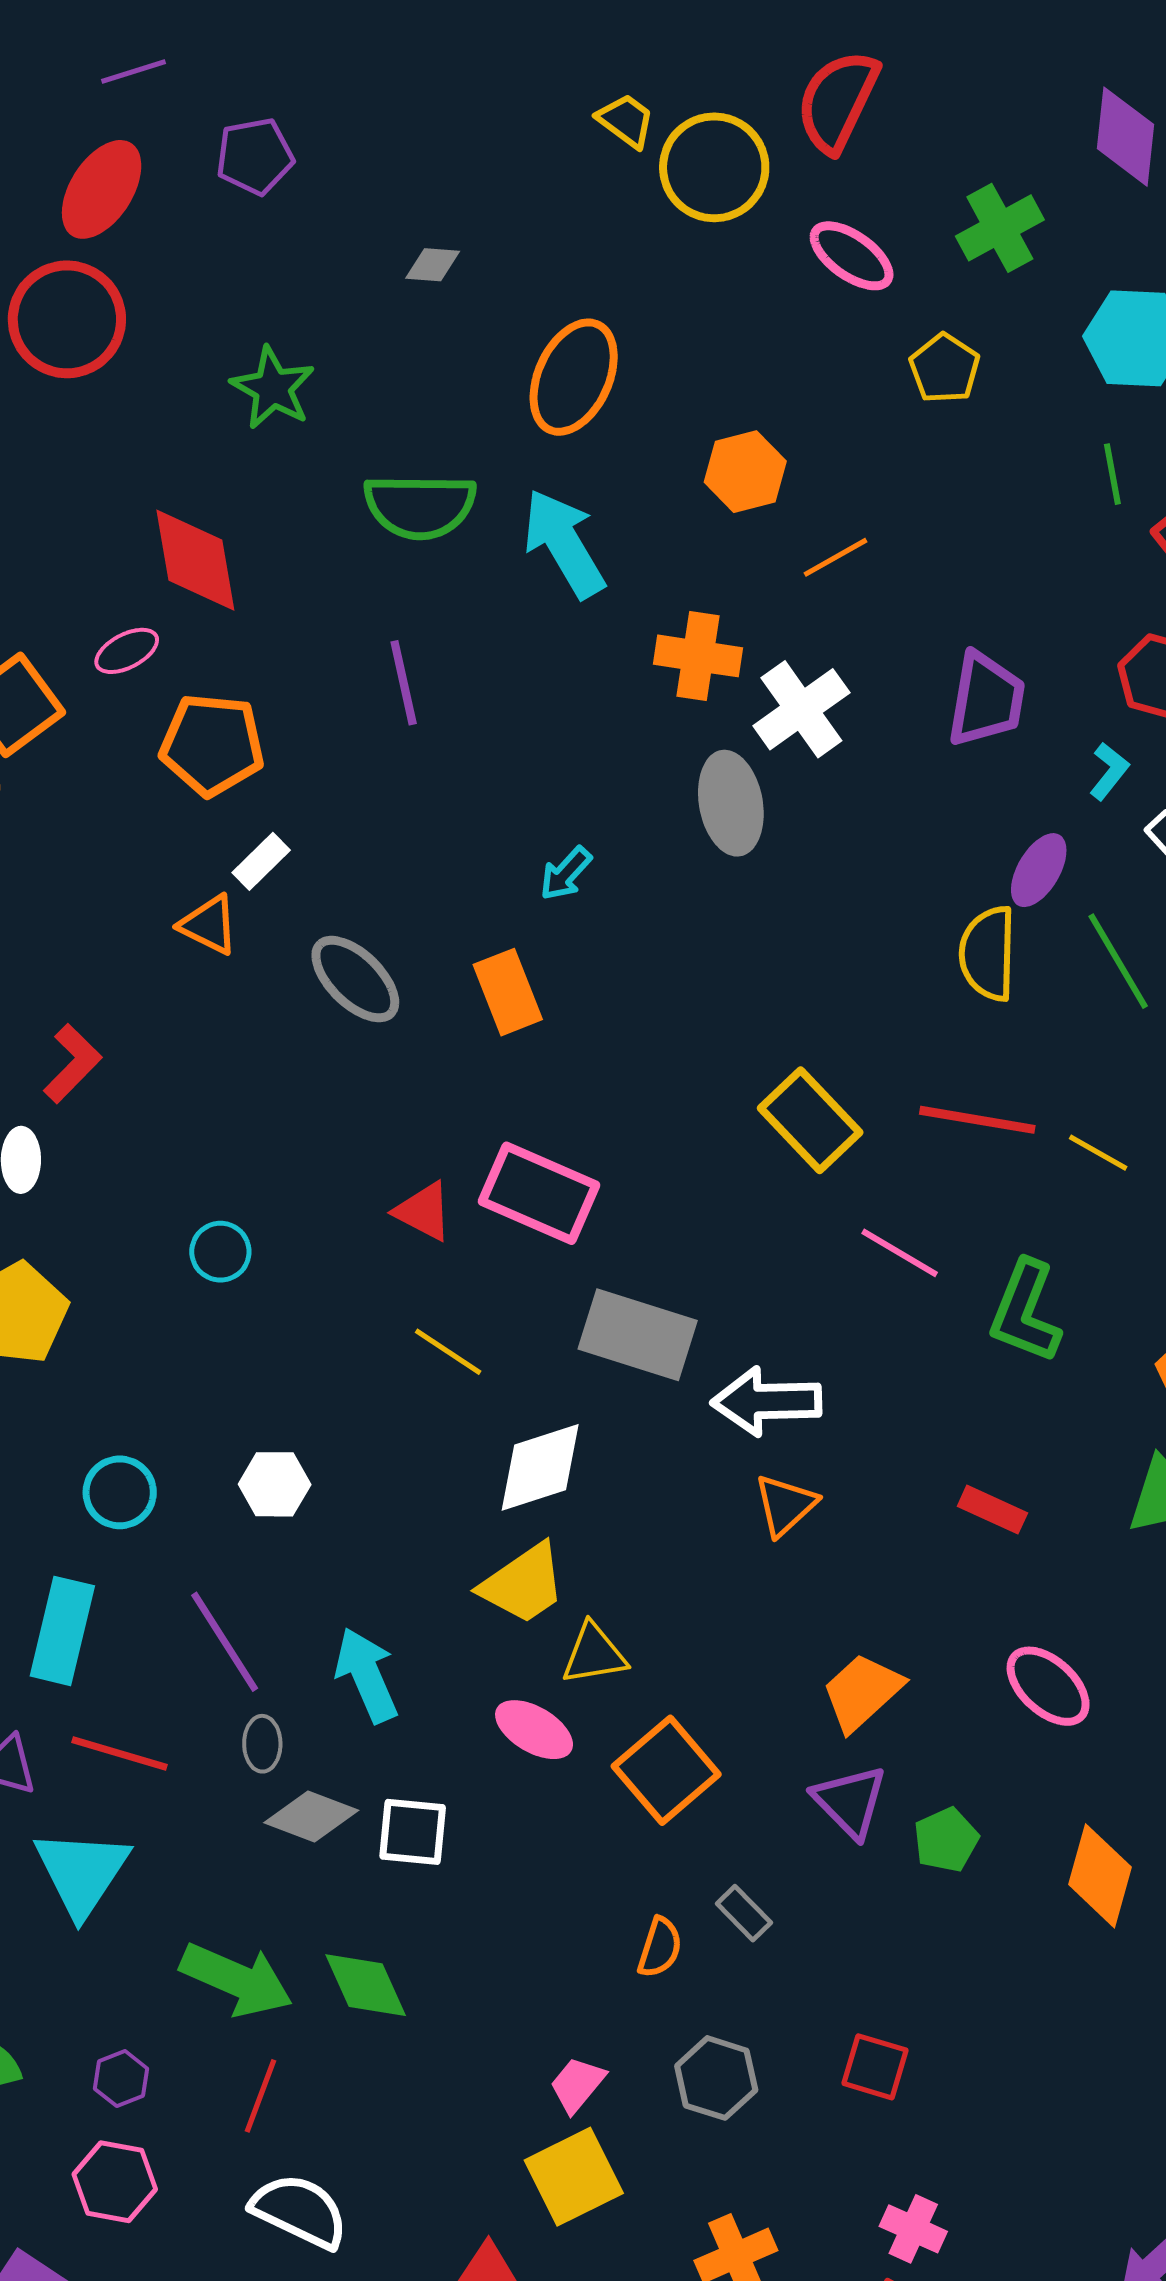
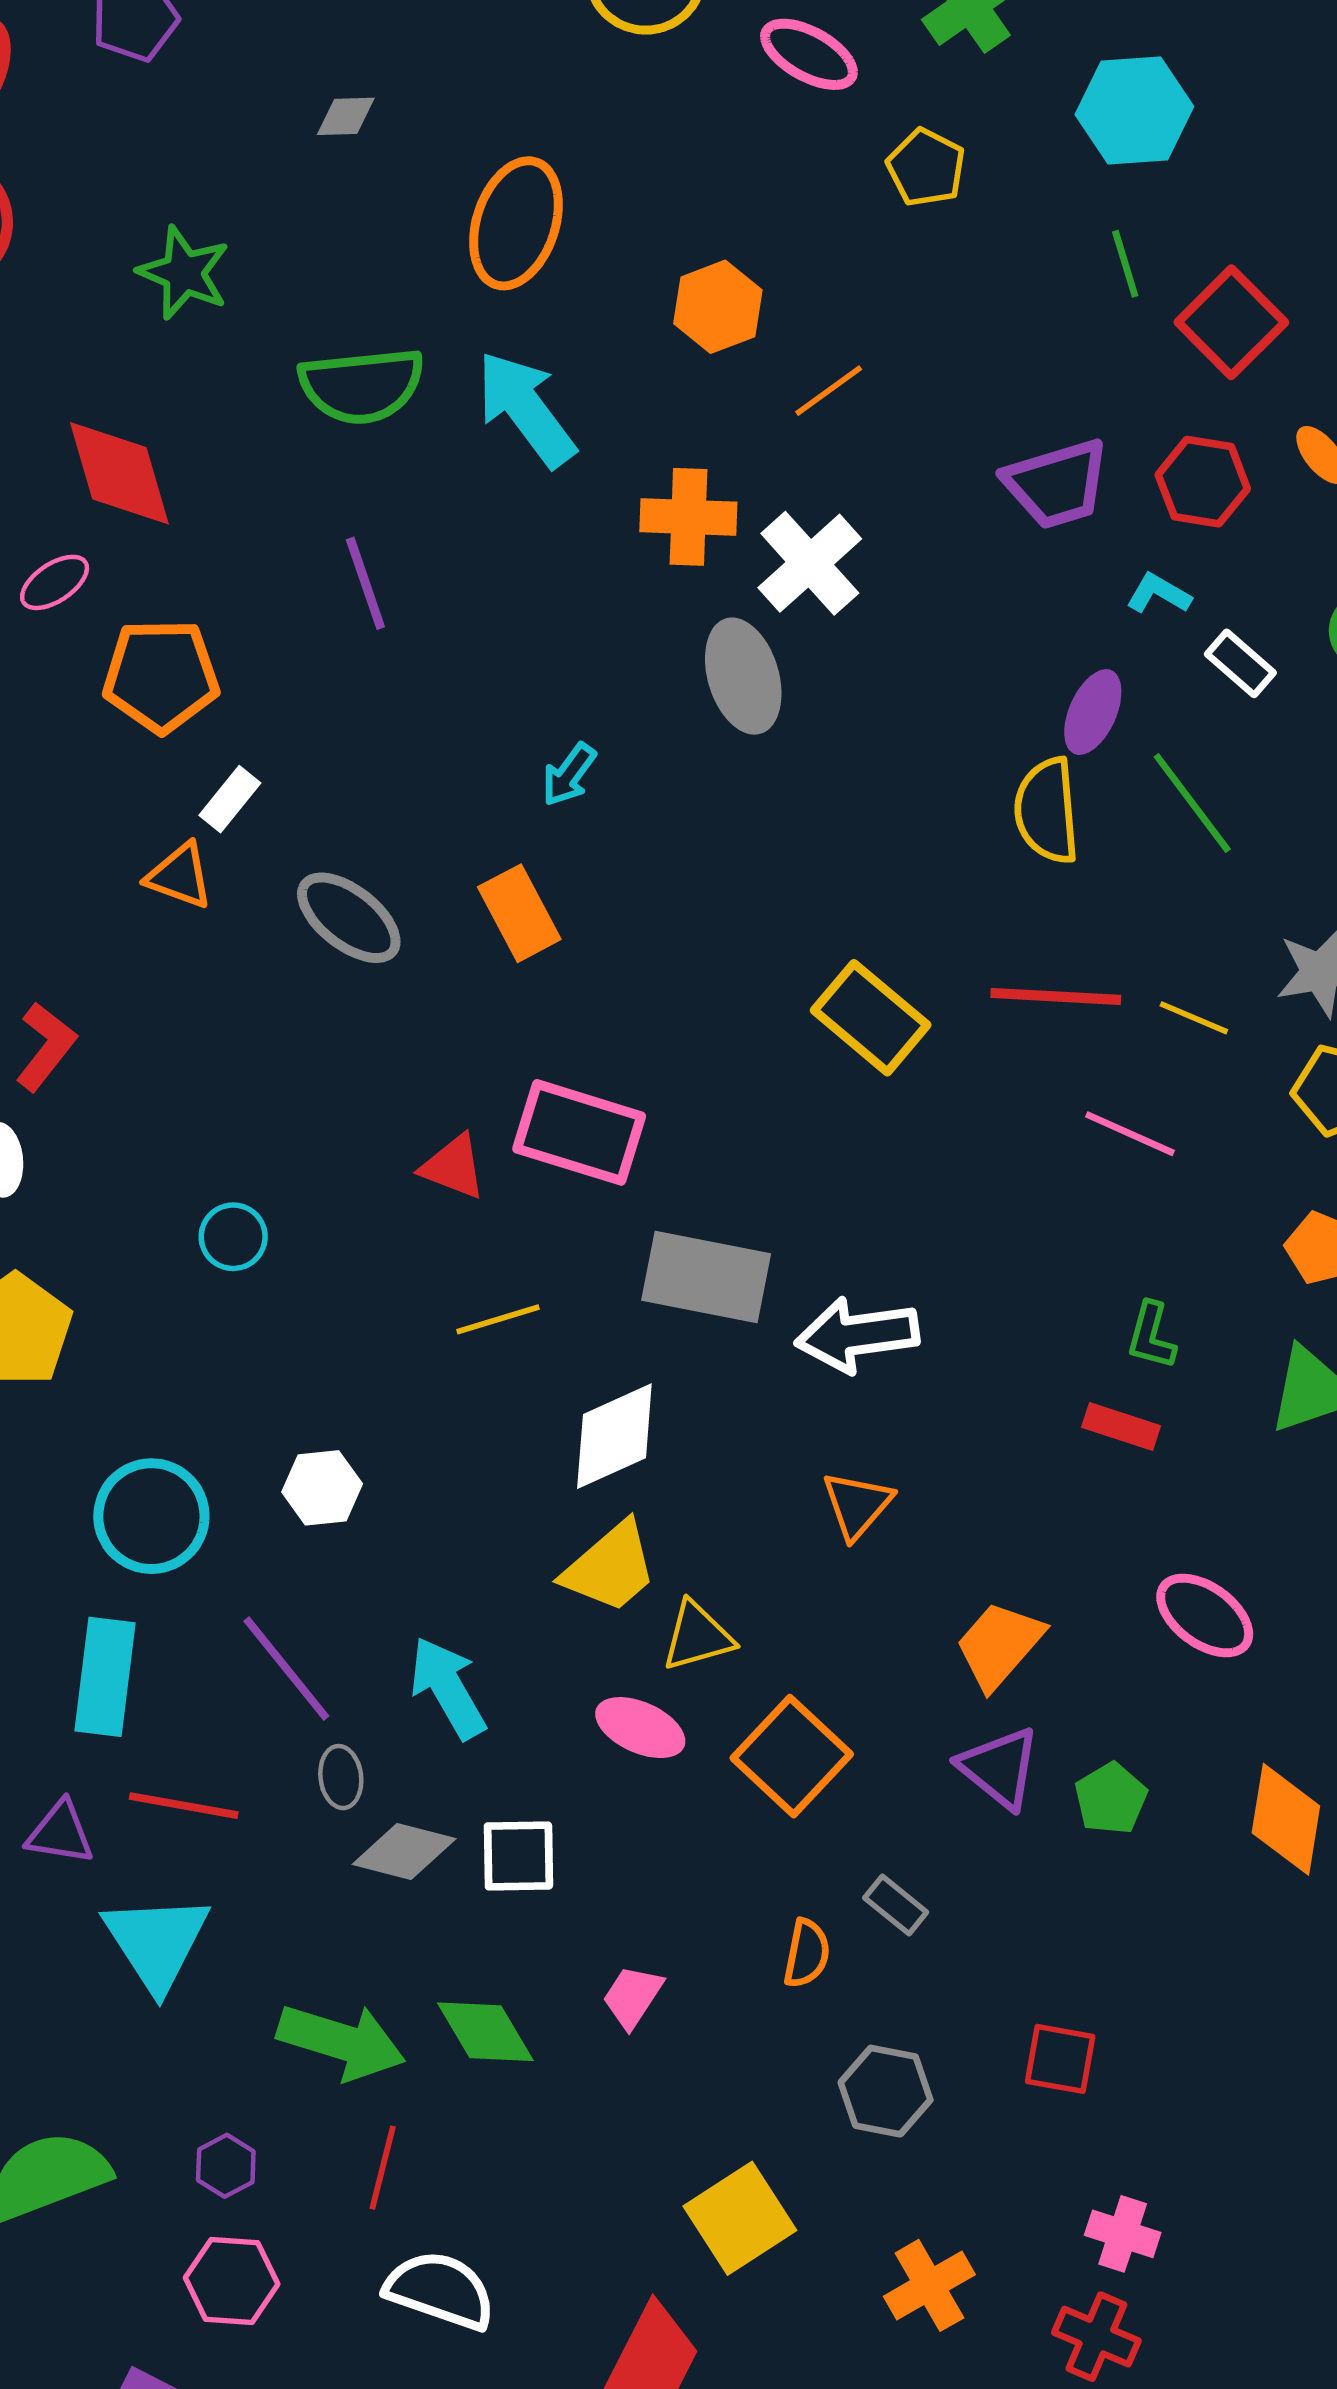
purple trapezoid: (986, 699) -> (1057, 484), moved, turned 70
cyan L-shape: (1109, 771) -> (1159, 594), turned -92
pink line: (900, 1253) -> (1130, 1134), moved
green L-shape: (1025, 1312) -> (1151, 1336), moved, size x0.6
yellow line: (448, 1352) -> (498, 1319), turned -44
cyan circle: (120, 1492) -> (151, 1516), size x1.4
orange triangle: (785, 1505) -> (857, 1505), moved
pink trapezoid: (577, 2085) -> (633, 1997), moved

